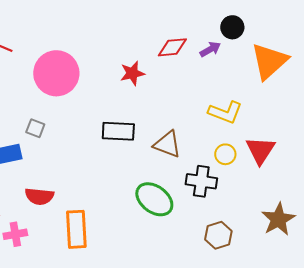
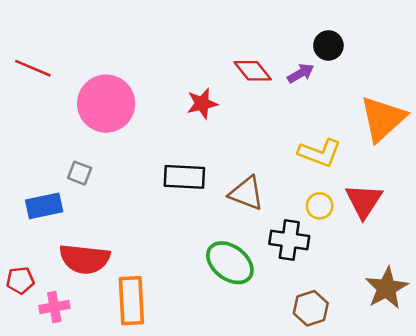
red diamond: (172, 47) -> (253, 71), turned 56
orange triangle: (269, 61) -> (383, 119), moved
red semicircle: (39, 196) -> (85, 259), size x1.4

